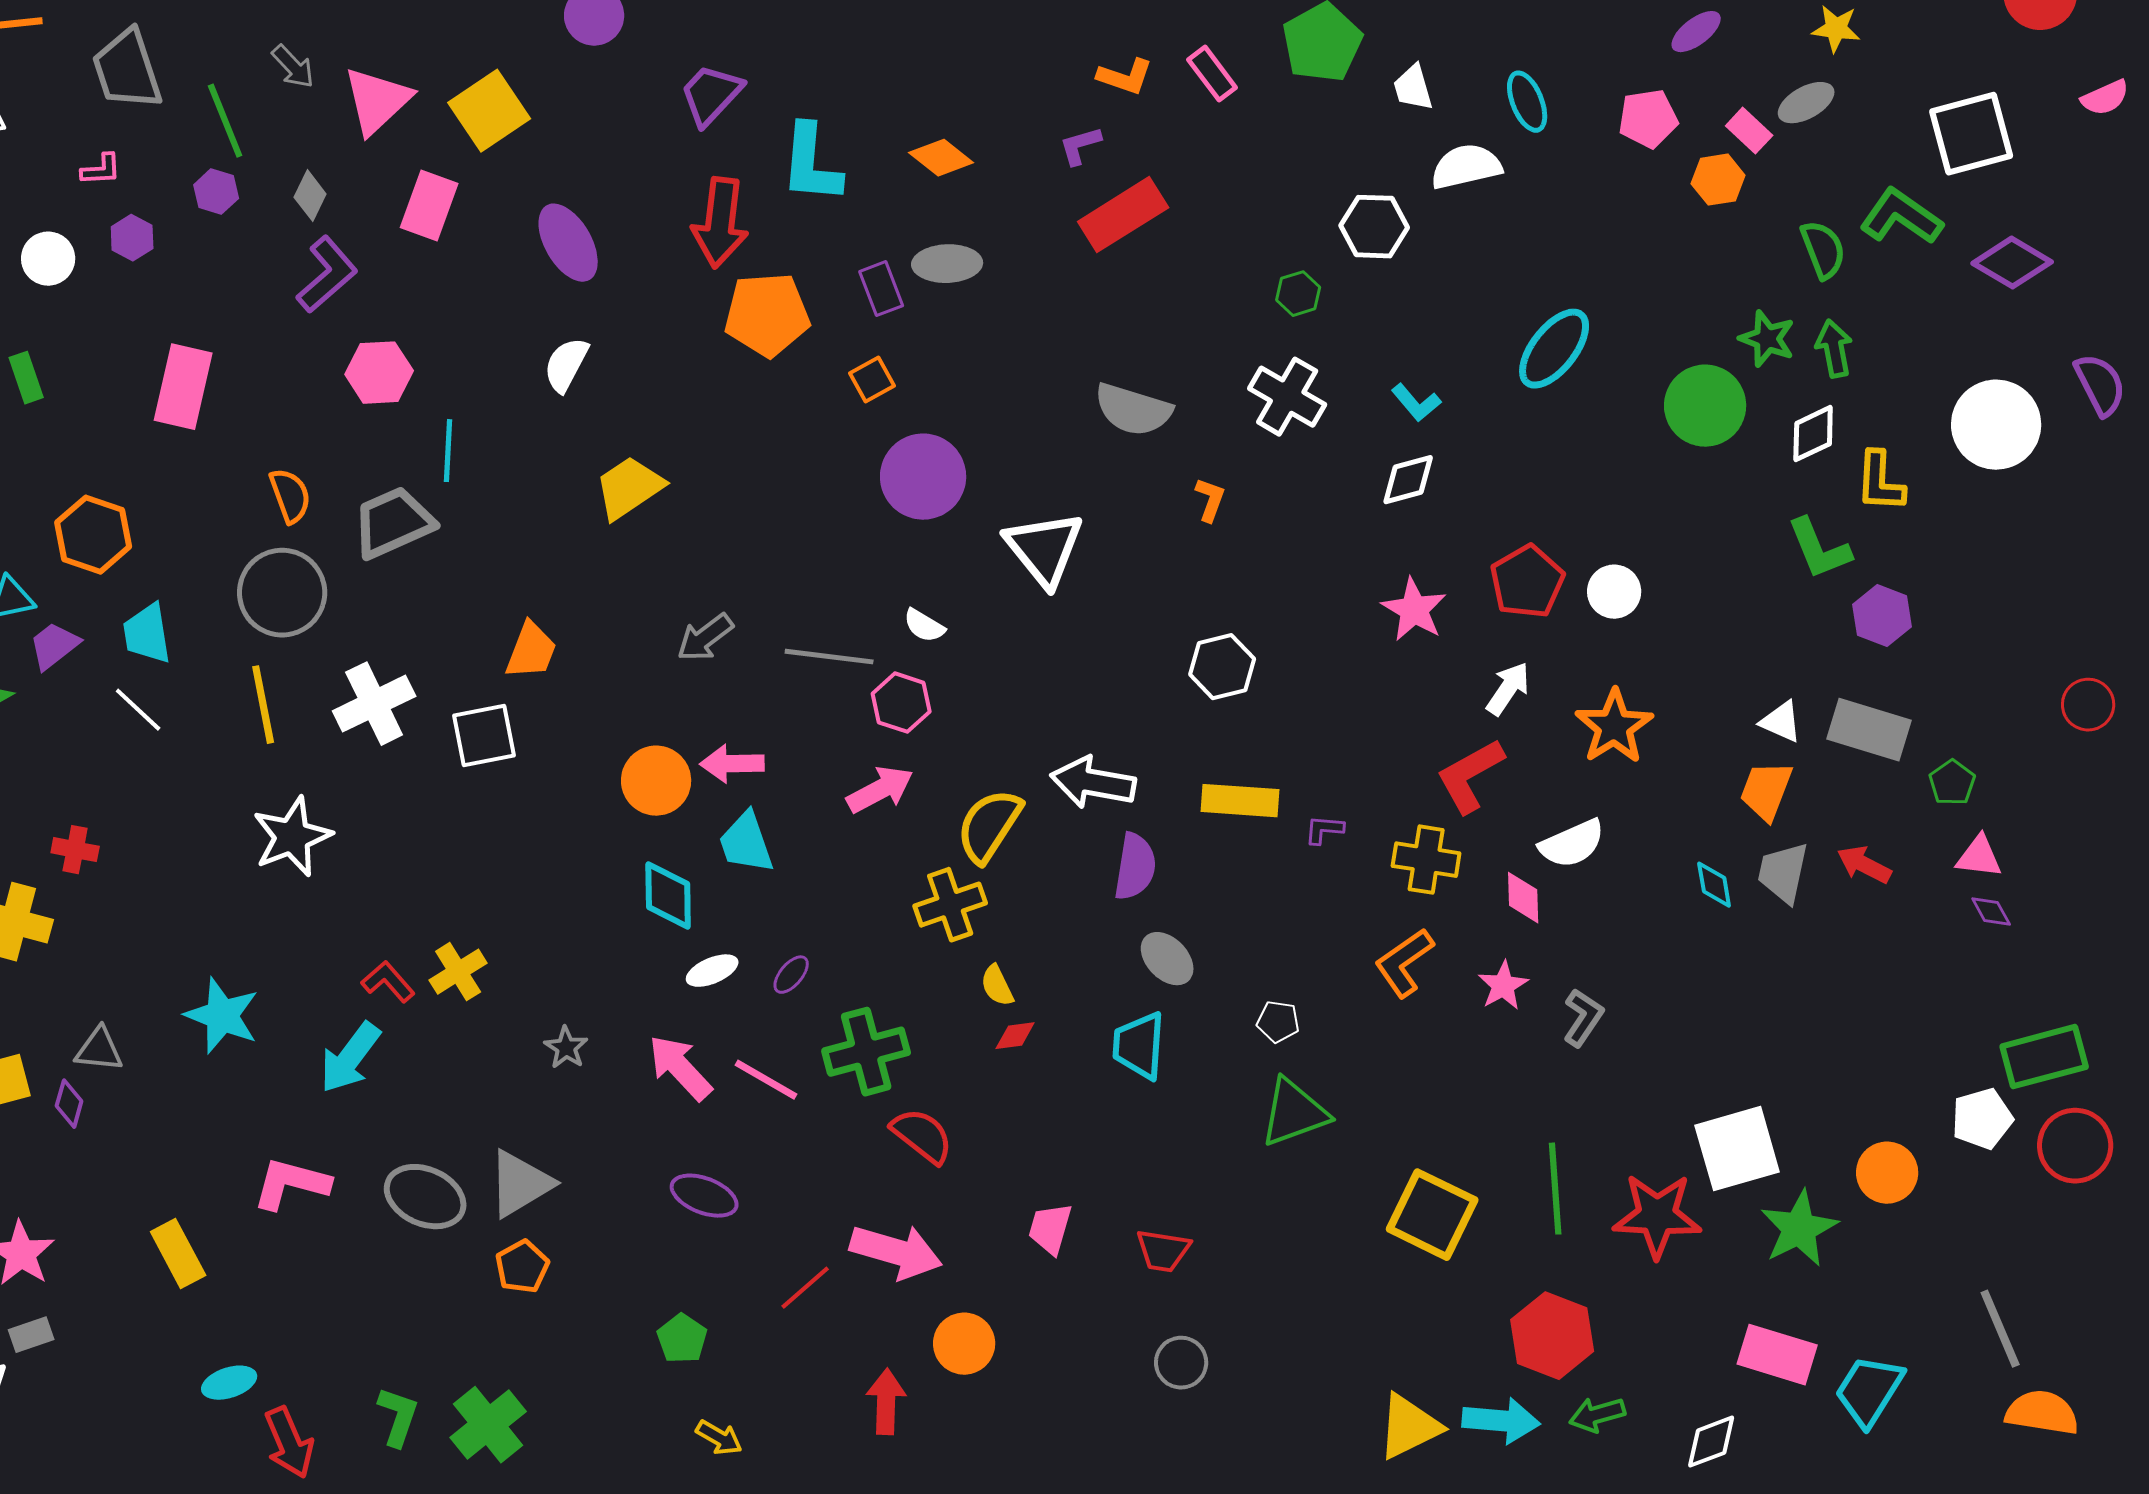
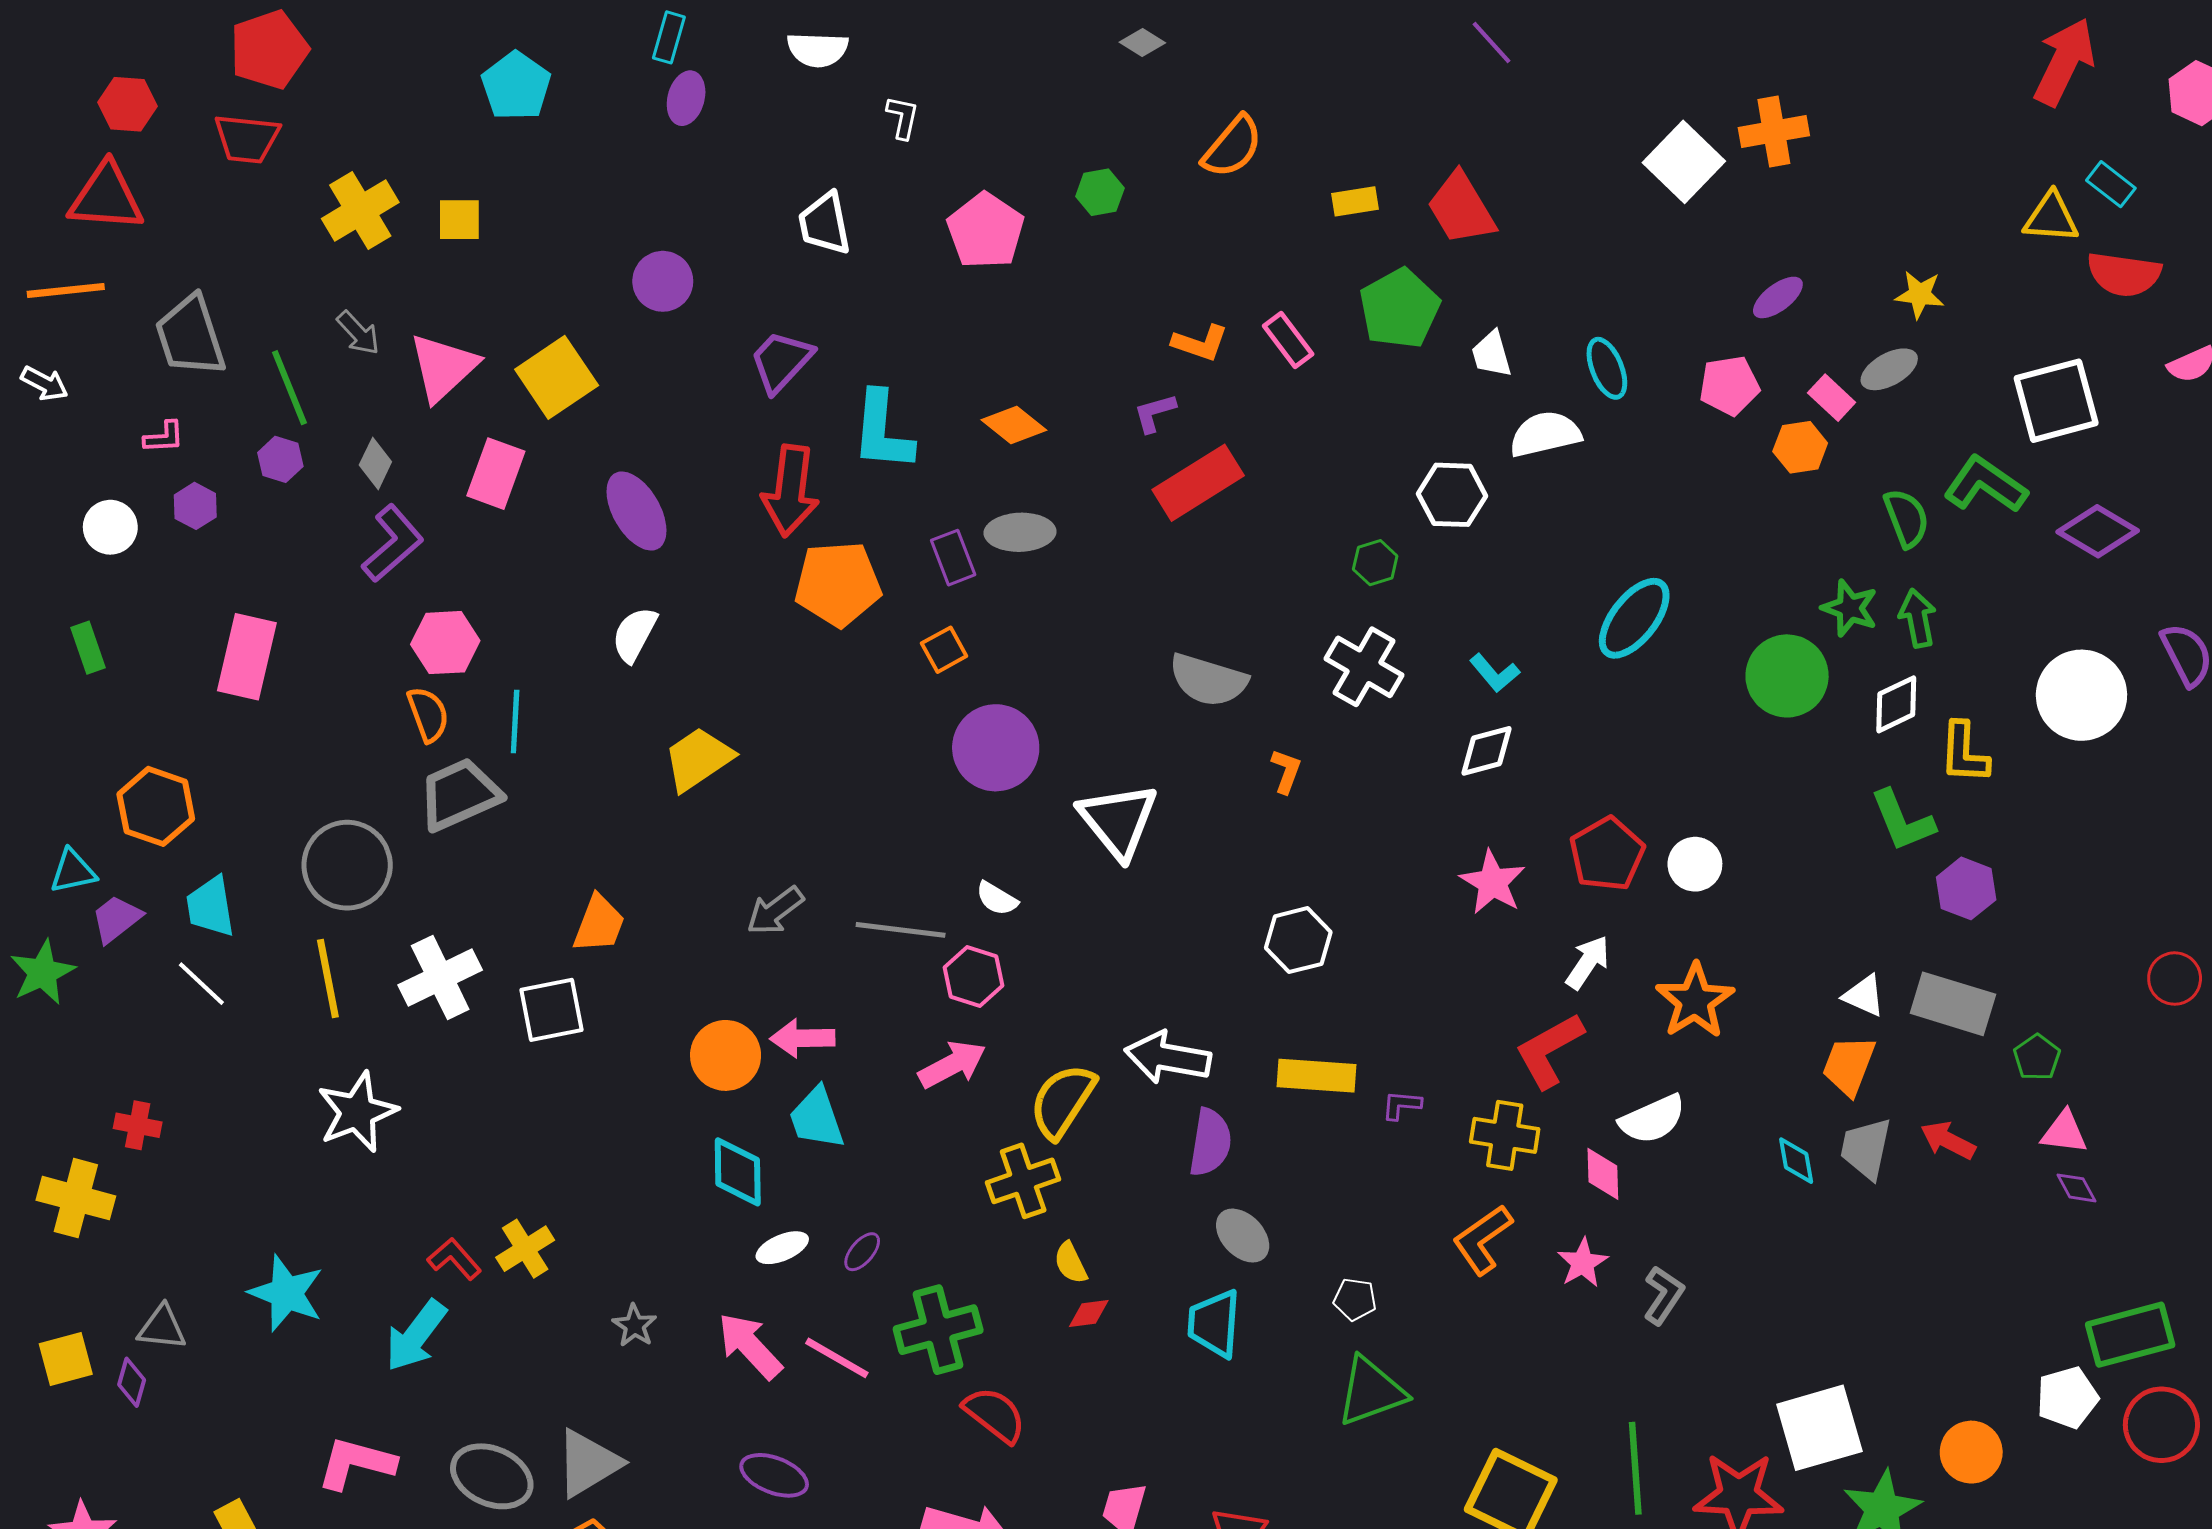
orange semicircle: (290, 496) -> (428, 714), moved

